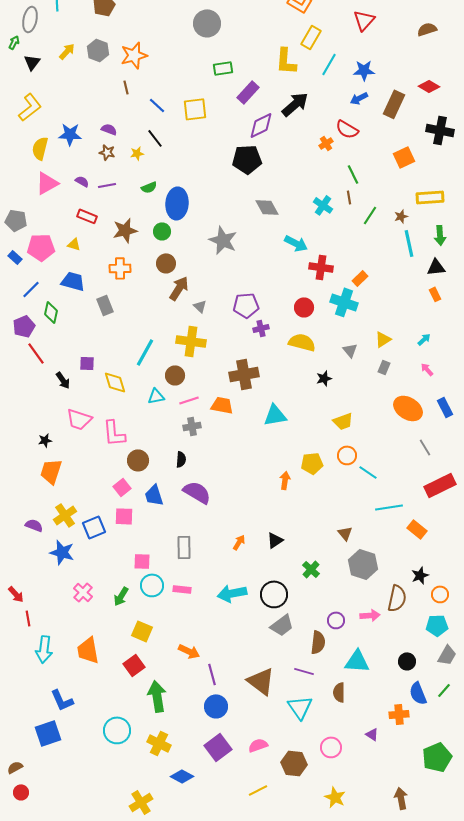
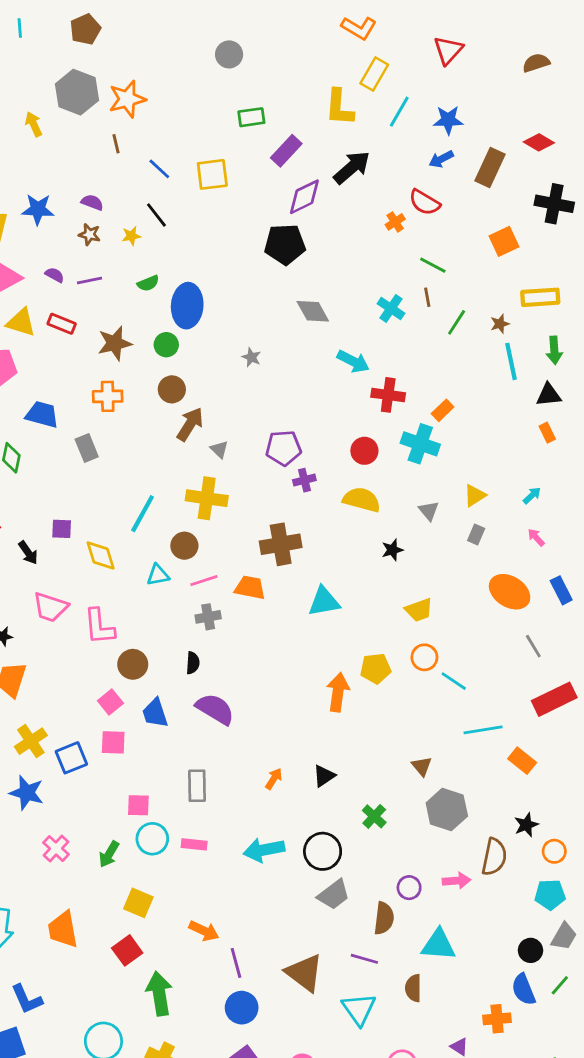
gray circle: (207, 23) -> (229, 54), size x0.7
gray hexagon: (98, 50) -> (77, 92), size x1.4
yellow arrow: (67, 51) -> (34, 124), moved, turned -66
green line: (353, 174) -> (433, 265), turned -36
gray star: (223, 240) -> (251, 357), size x0.5
yellow triangle: (74, 244) -> (21, 322), moved, size x1.6
orange arrow: (285, 480) -> (338, 692), size x1.5
black circle: (407, 661) -> (531, 950), moved

